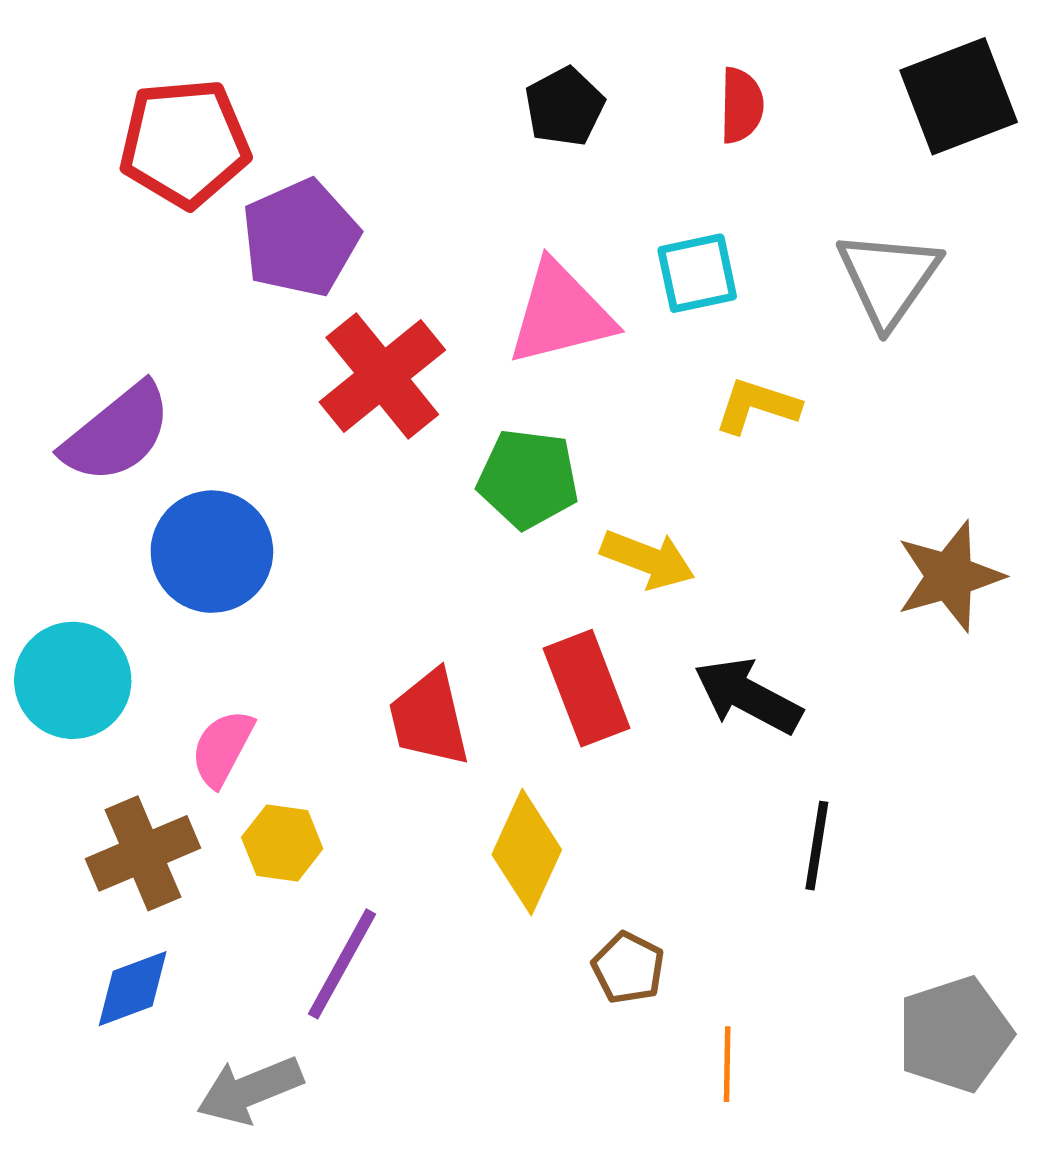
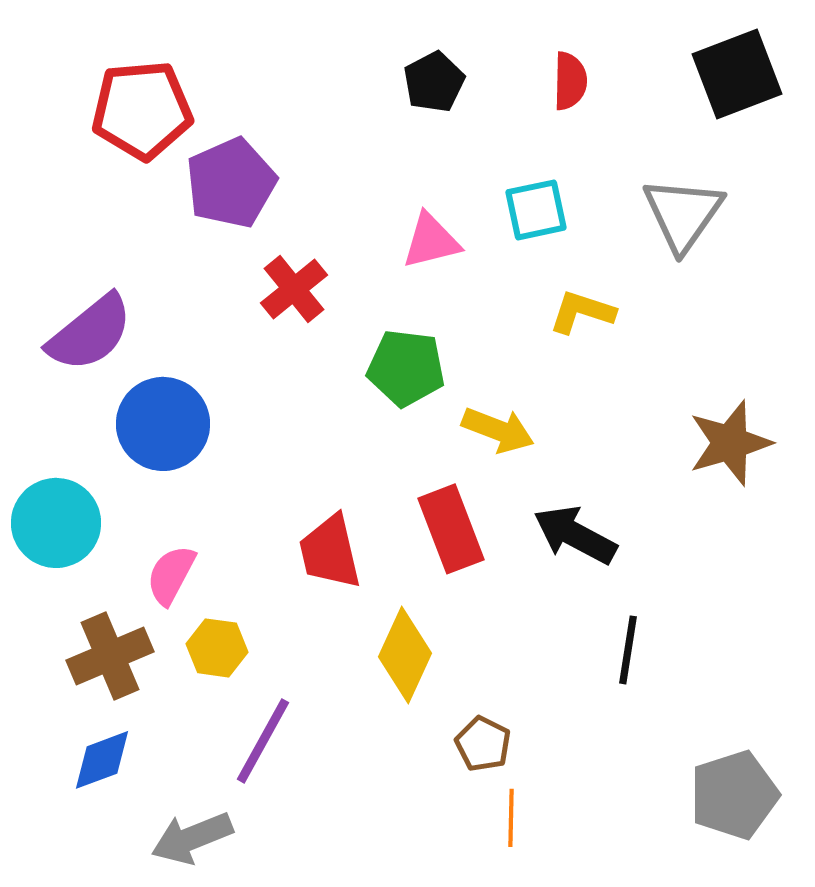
pink triangle: (561, 314) -> (431, 241), size x0.7
red cross: (382, 376) -> (294, 289), size x0.7
orange line: (727, 1064) -> (511, 818), moved

